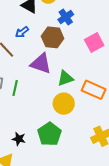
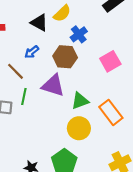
green line: (15, 88) -> (24, 97), moved
orange rectangle: (94, 90) -> (111, 112), turned 30

